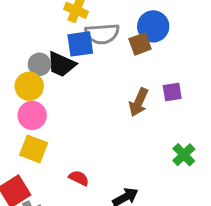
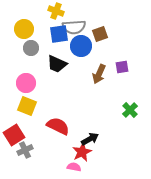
blue circle: (153, 26) -> (81, 46), moved
black trapezoid: (61, 64) -> (57, 64), moved
yellow circle: (29, 86) -> (24, 29), moved
red semicircle: (79, 178) -> (58, 126), size x1.6

